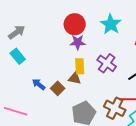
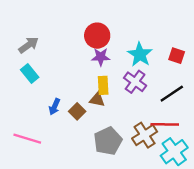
cyan star: (111, 24) -> (140, 55), moved
blue arrow: (39, 84) -> (55, 107), turned -104
brown cross: (115, 108) -> (145, 135), turned 30

